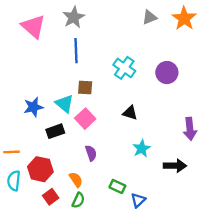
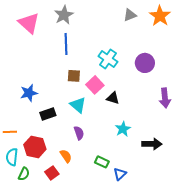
cyan triangle: (64, 104) -> (78, 105), moved
pink square: (85, 119) -> (95, 85), moved
purple arrow: (190, 129) -> (165, 98), moved
red square: (51, 197) -> (52, 173), moved
green semicircle: (78, 200) -> (24, 174), moved

